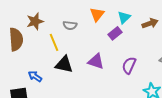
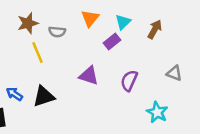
brown star: (35, 21) -> (28, 23), moved
brown arrow: (150, 23) -> (155, 29), turned -42
black triangle: (64, 64) -> (44, 96), moved, turned -30

